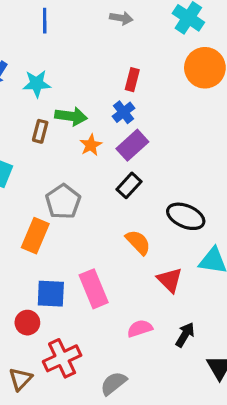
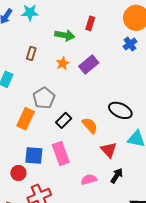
cyan star: (37, 84) -> (30, 13), moved
blue cross: (124, 112) -> (130, 44), moved
green arrow: (71, 116) -> (65, 35), moved
black rectangle: (129, 185) -> (64, 120), moved
black arrow: (185, 335) -> (117, 176), moved

